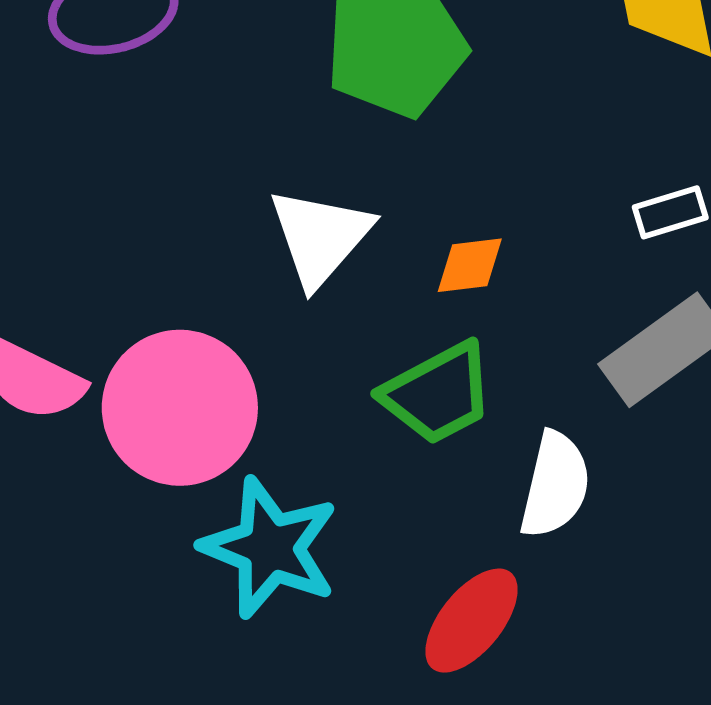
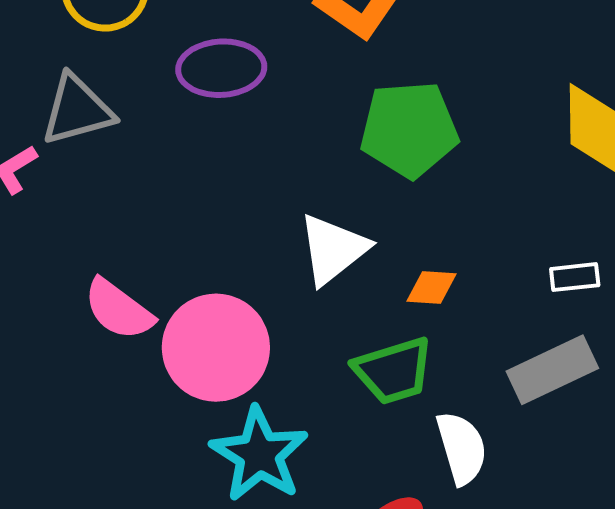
white semicircle: (555, 485) -> (462, 448), turned -40

